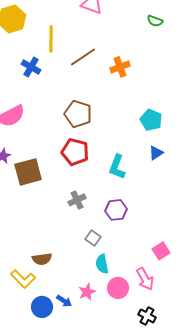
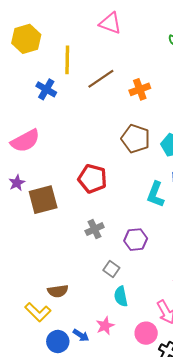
brown pentagon: (78, 114) -> (136, 139), moved
cyan L-shape: (117, 167) -> (156, 194), moved
pink circle: (118, 288) -> (146, 333), moved

